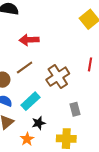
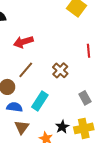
brown cross: (58, 77) -> (60, 70), size x0.7
black star: (39, 123) -> (62, 127), moved

